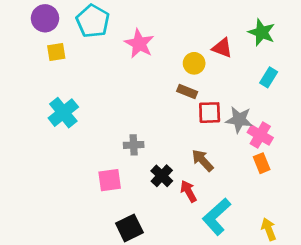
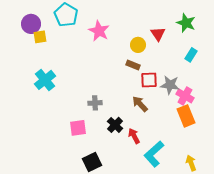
purple circle: (45, 18) -> (31, 24), moved
red triangle: (222, 48) -> (158, 34), turned 35
brown arrow: (203, 160) -> (140, 104), moved
orange rectangle: (262, 163) -> (186, 116), size x1.5

